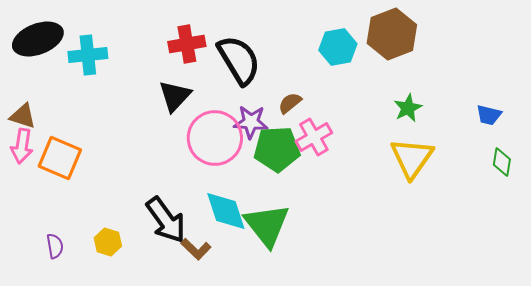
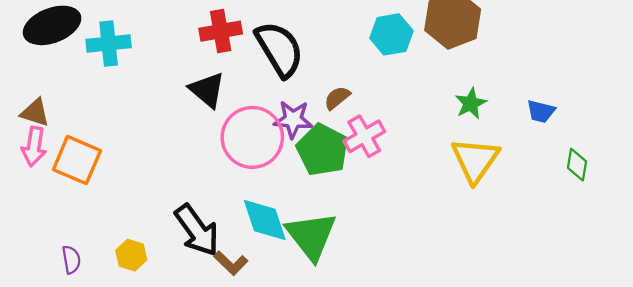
black triangle: (175, 96) -> (207, 90), turned -33
blue trapezoid: (489, 115) -> (541, 111), moved
green pentagon: (277, 149) -> (322, 150), turned 30

